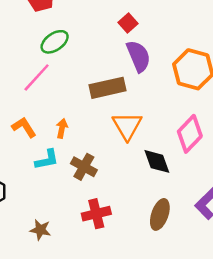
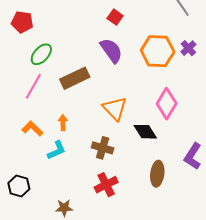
red square: (128, 23) -> (115, 17), moved
brown rectangle: (107, 88) -> (75, 78), moved
brown cross: (84, 167) -> (103, 148), moved

